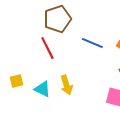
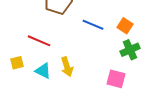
red line: (47, 48) -> (39, 41), moved, turned -40

